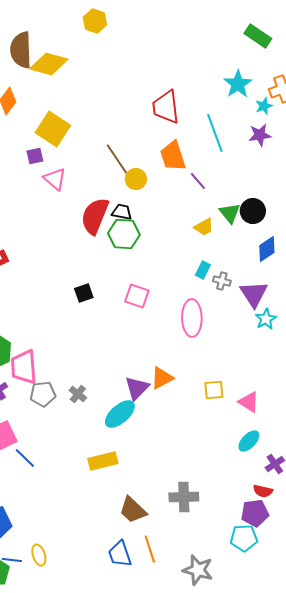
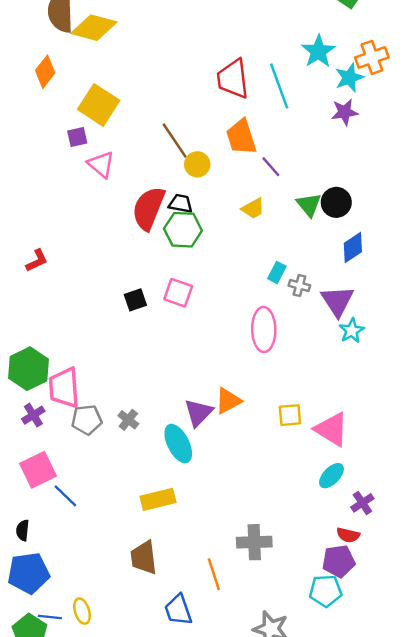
cyan star: (264, 106) -> (349, 78), size x1.4
cyan line: (215, 133) -> (279, 86), moved
yellow trapezoid: (204, 227) -> (253, 208), moved
pink square: (137, 296) -> (178, 293), moved
pink triangle: (249, 402) -> (331, 429), size x1.4
cyan ellipse: (120, 414) -> (178, 444), turned -76
brown trapezoid: (133, 510) -> (144, 558), moved, turned 40
orange line: (150, 549) -> (214, 574), moved

